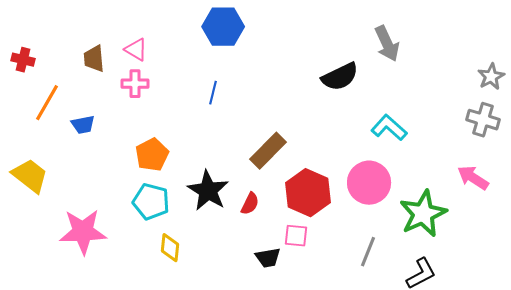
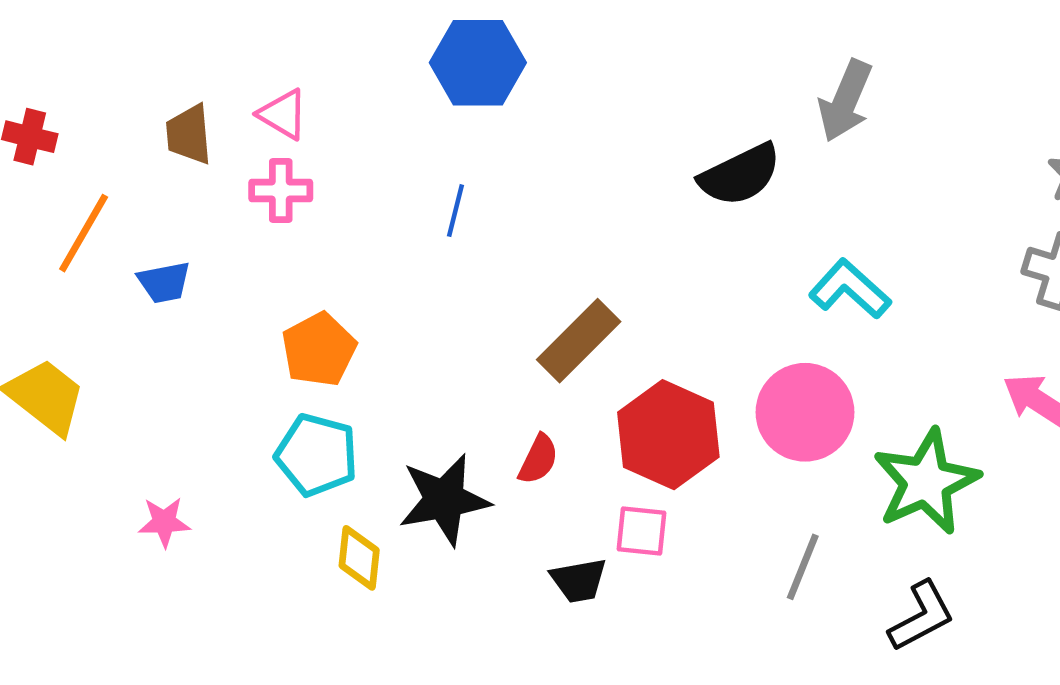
gray arrow: (387, 44) -> (845, 101), turned 48
black star: (208, 191) -> (444, 500), moved, turned 30
pink star: (83, 232) -> (164, 522), size x0.5

